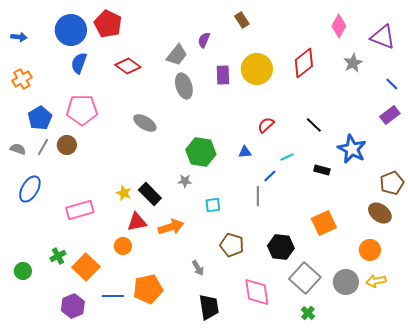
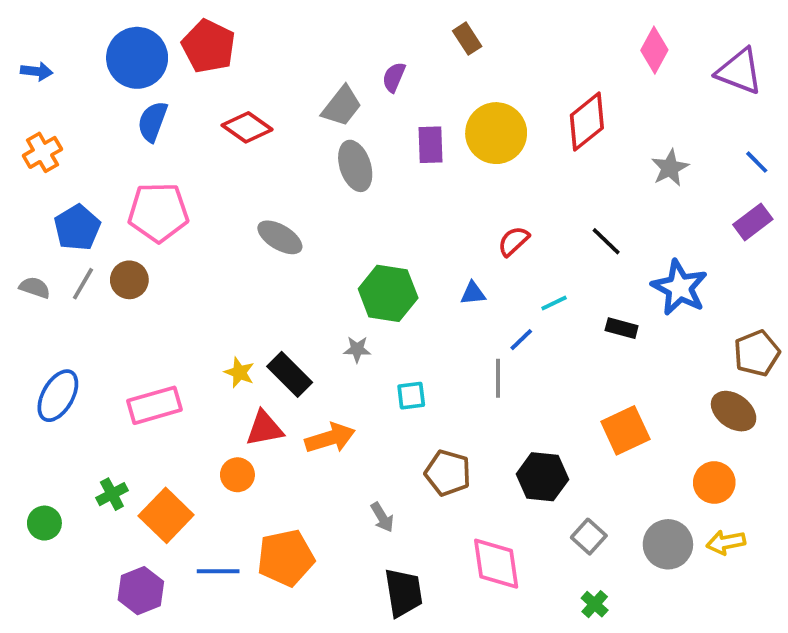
gray star: (353, 63) -> (670, 168), moved
blue ellipse: (30, 189) -> (58, 396), moved
gray square: (305, 278) -> (589, 537), size x0.6

